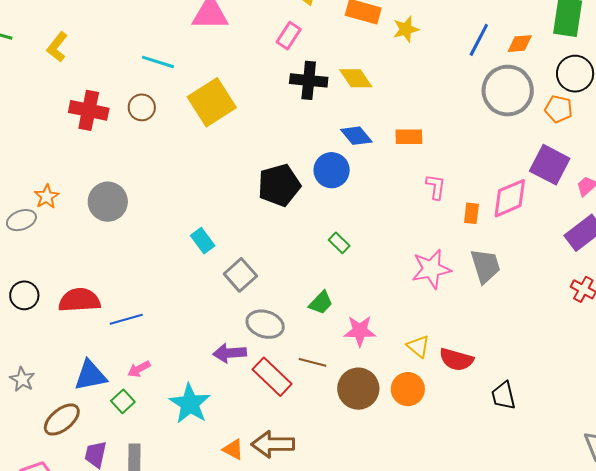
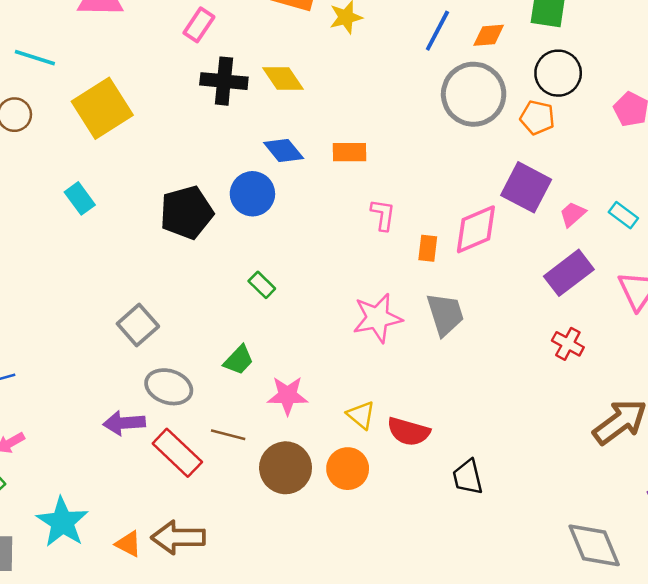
cyan rectangle: (203, 241) -> (80, 198), moved
cyan star: (190, 404) -> (62, 522), moved

